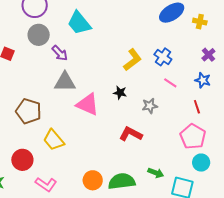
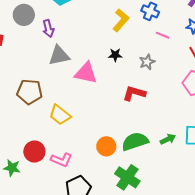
purple arrow: (60, 53) -> (48, 29), turned 42
red circle: (22, 160) -> (34, 152), moved
green arrow: (156, 173) -> (168, 139), moved, turned -35

